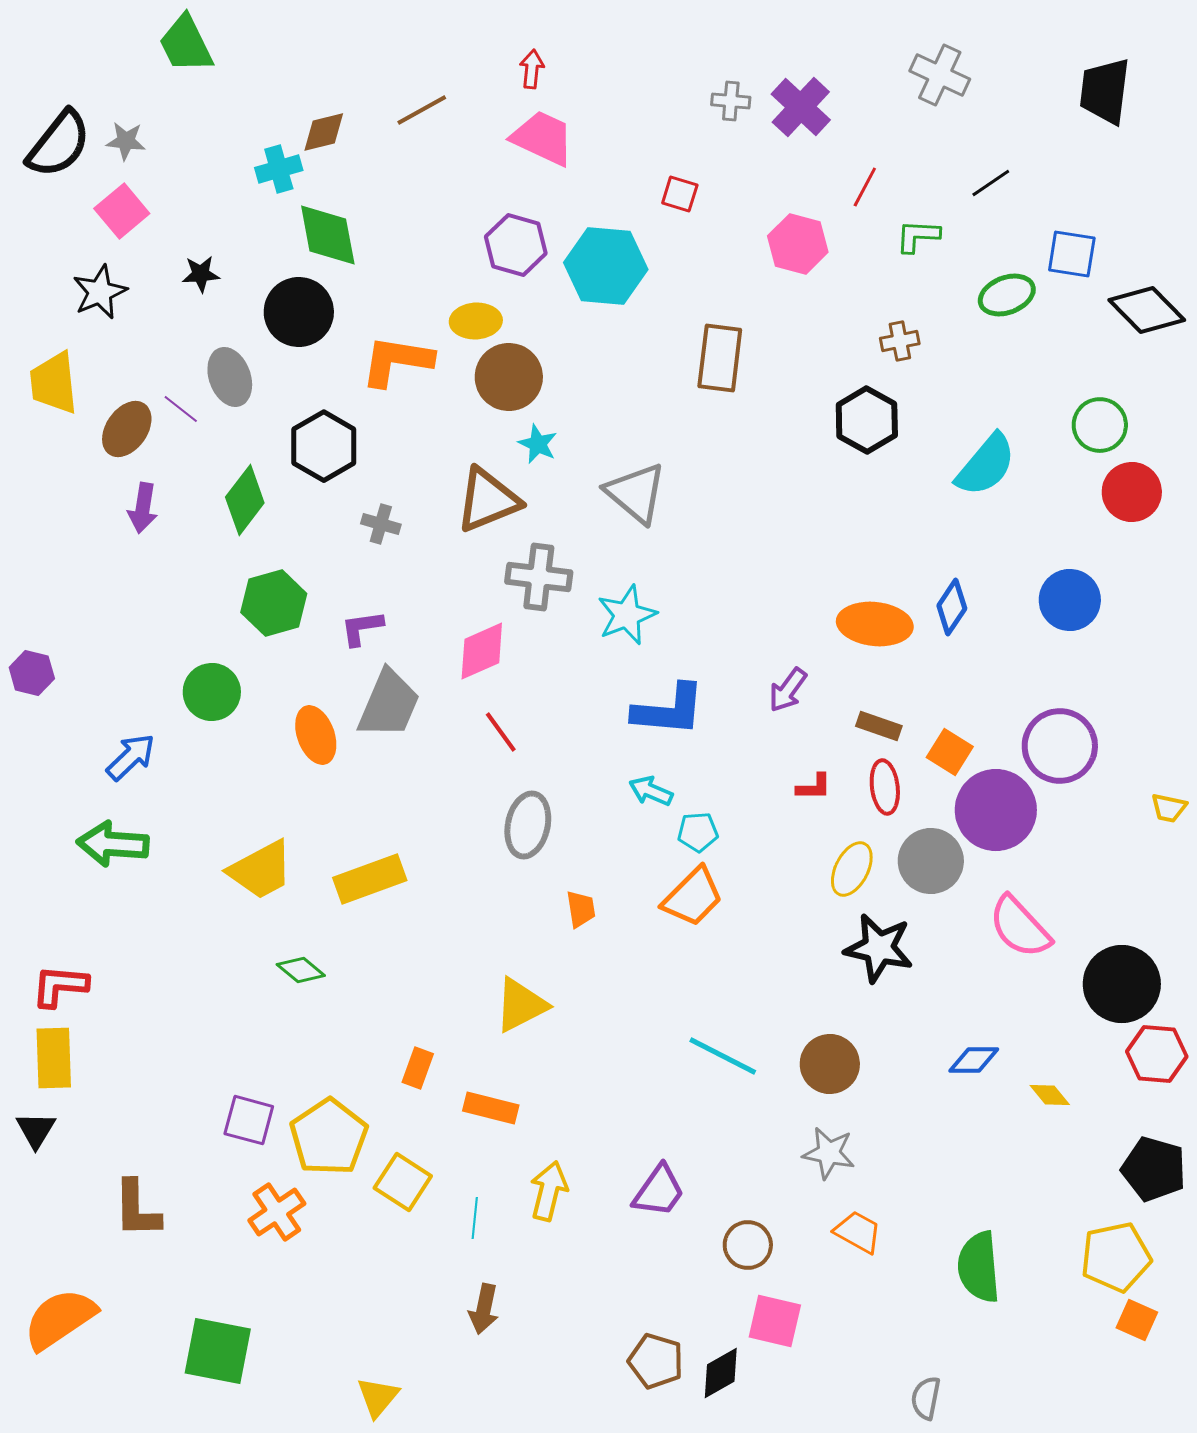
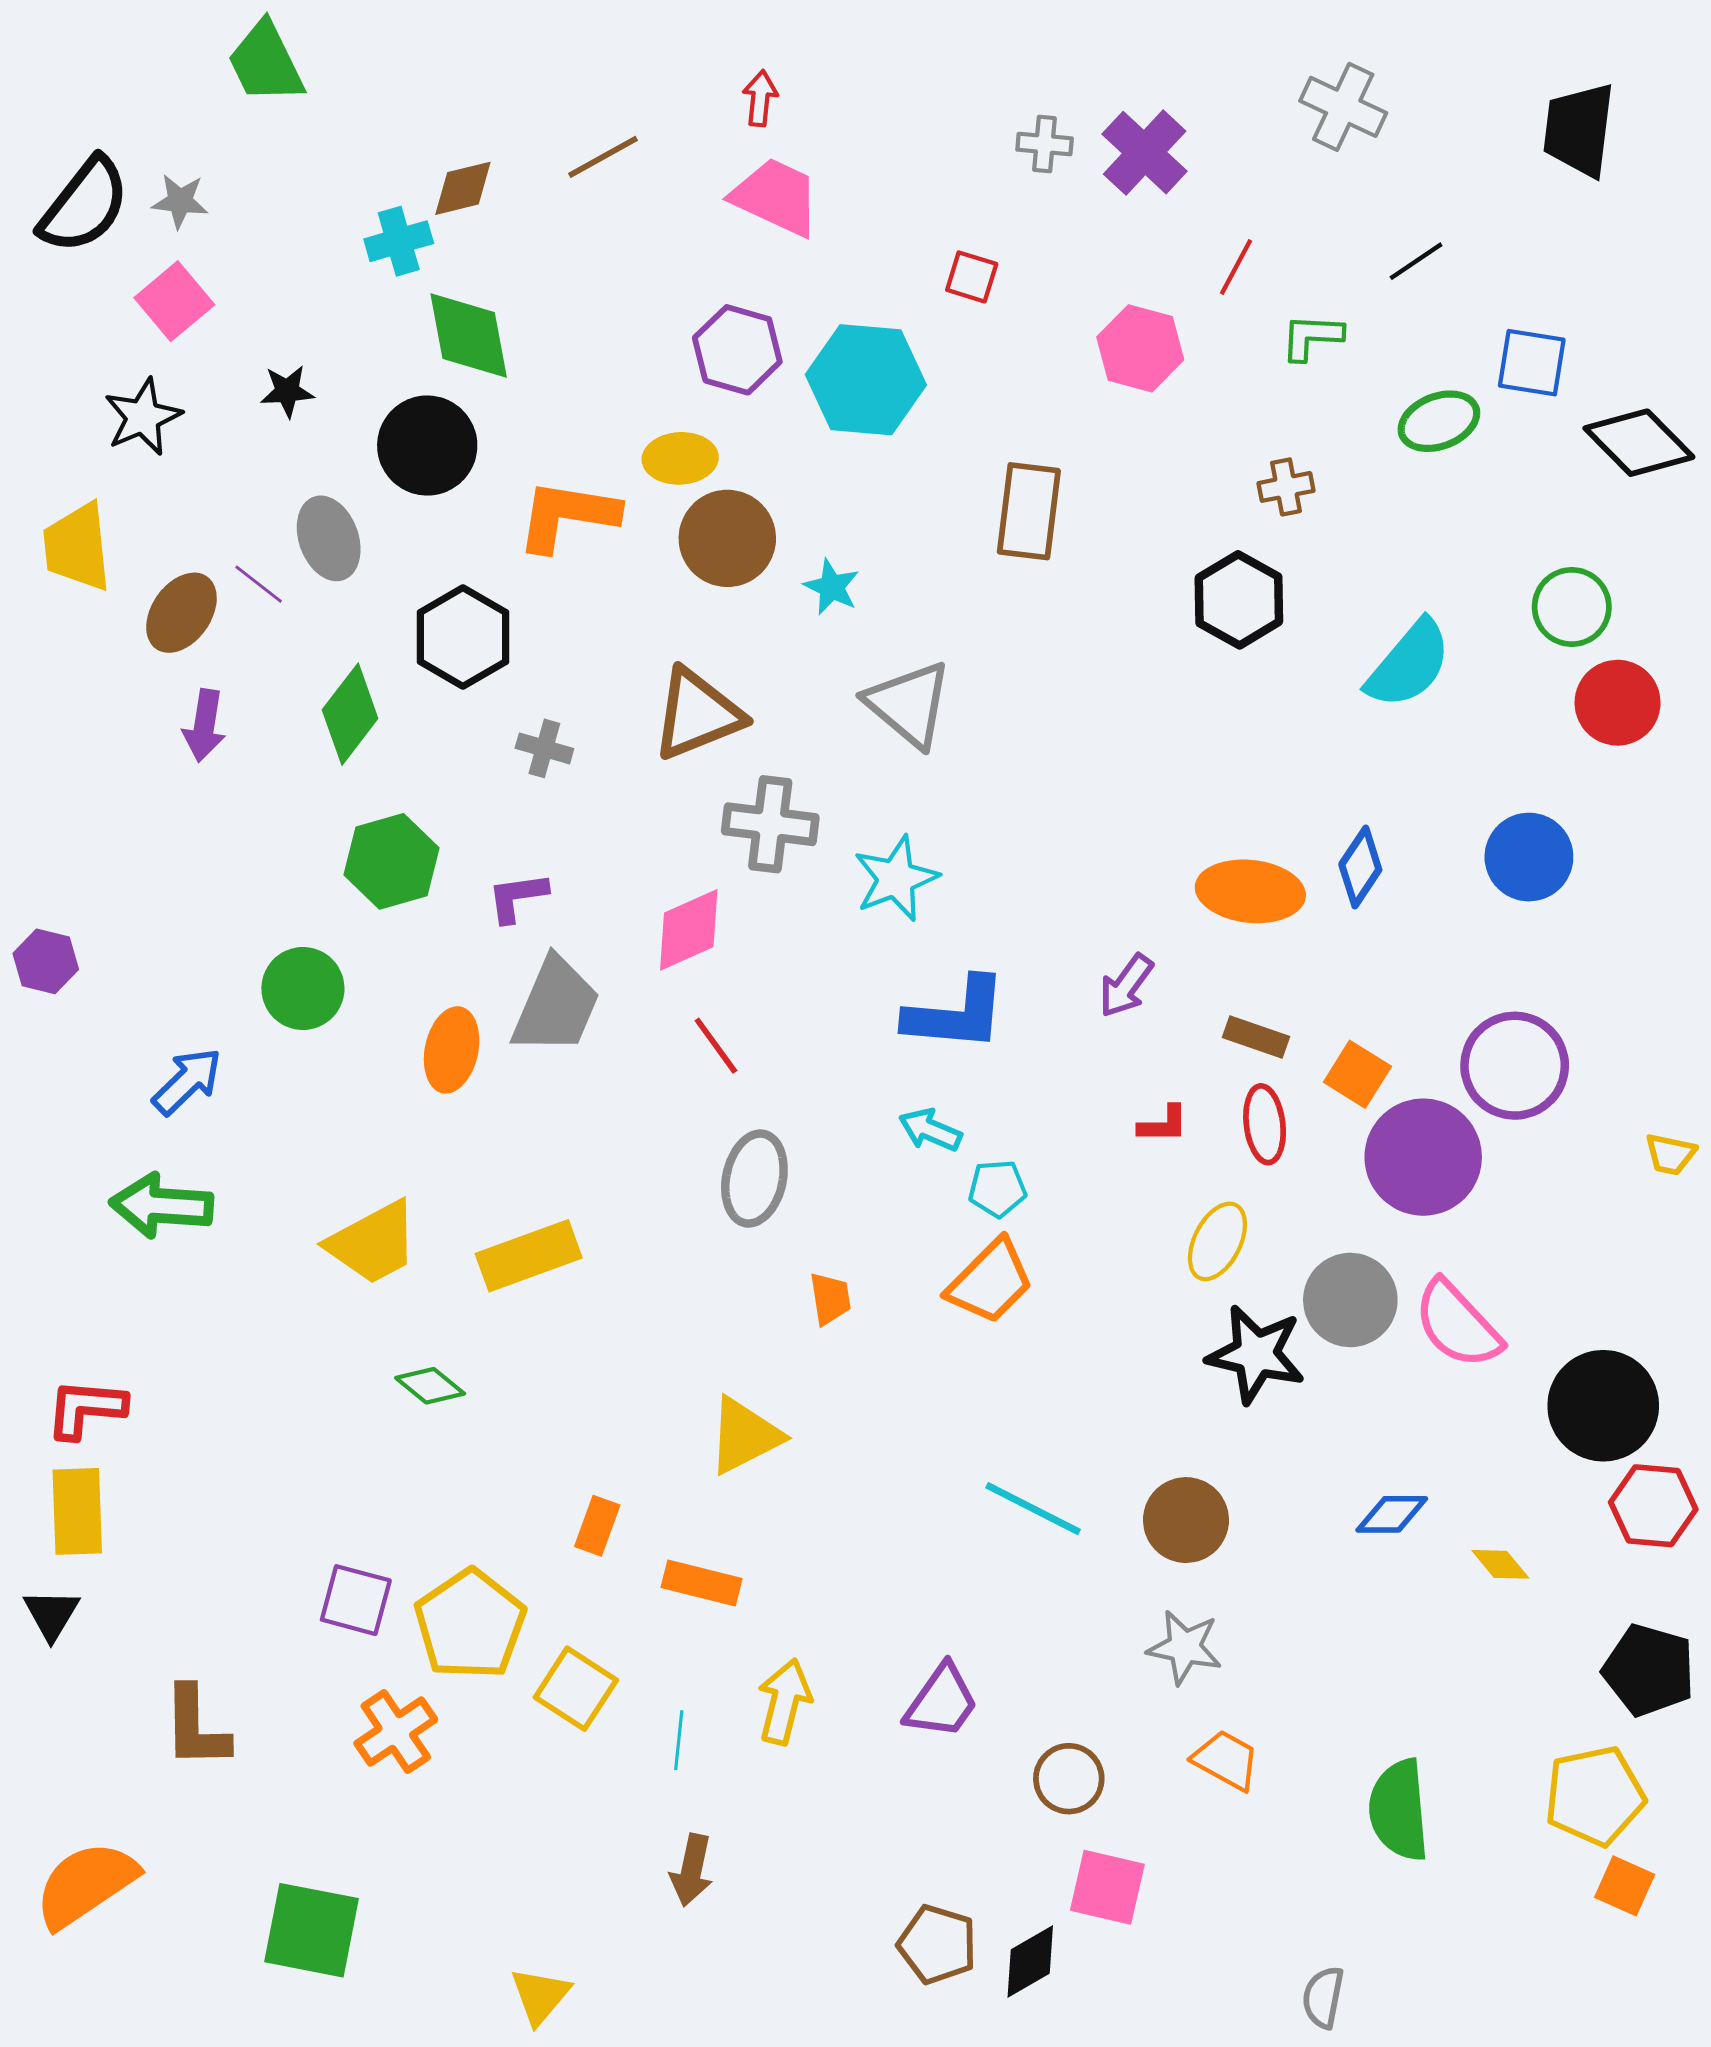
cyan star: (538, 444) -> (832, 587), moved
orange ellipse: (316, 735) -> (452, 1050), turned 32
gray circle: (931, 861) -> (1350, 1300), moved

